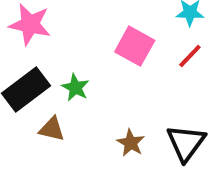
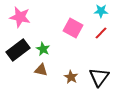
brown triangle: (52, 129) -> (41, 70), moved

